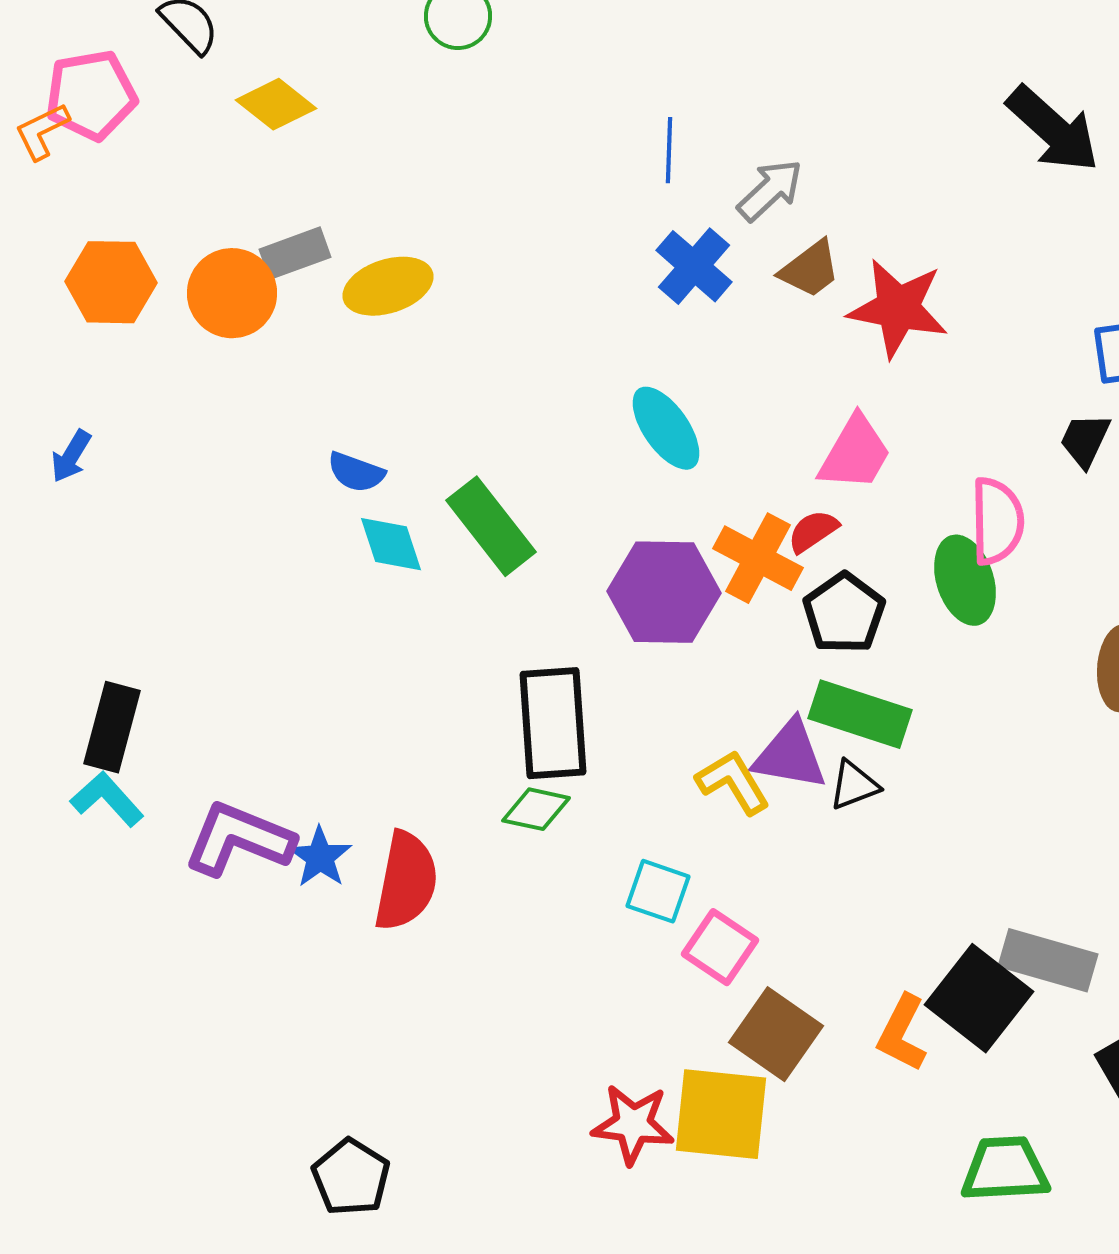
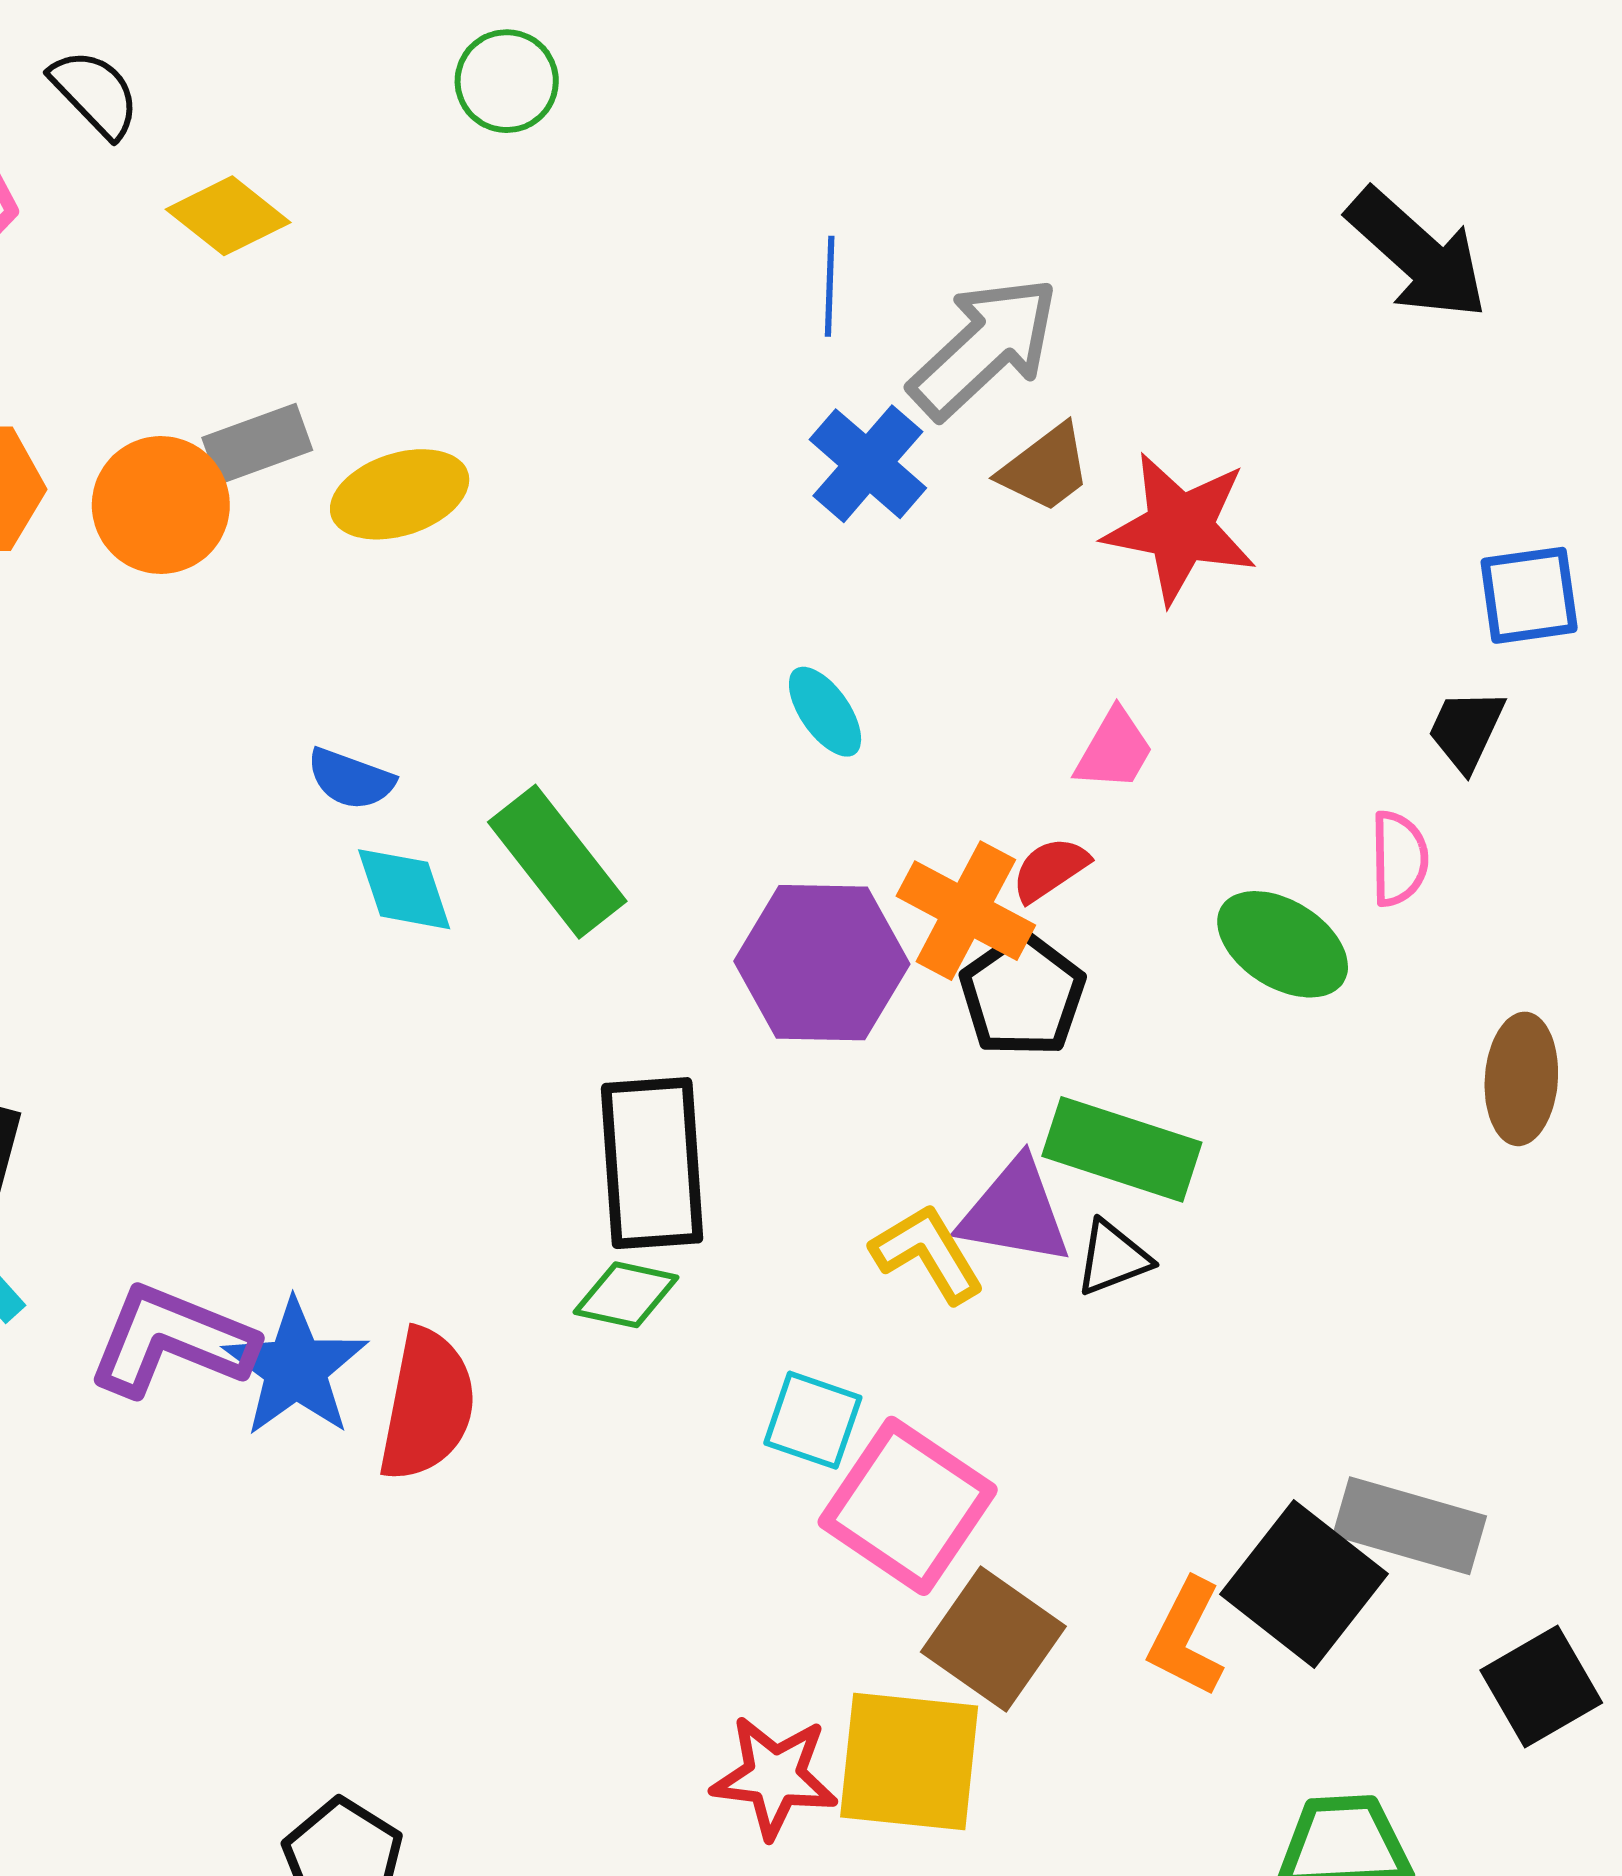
gray arrow: (770, 190) -> (984, 347), size x1.5
cyan ellipse: (666, 428) -> (825, 712), size x0.7
pink trapezoid: (855, 453) -> (1114, 750), size x0.7
pink semicircle: (997, 521) -> (1399, 859), moved, size x0.7
green ellipse: (965, 580) -> (1283, 944), turned -40
black pentagon: (844, 613) -> (1022, 995), moved
blue star: (320, 857) -> (296, 1368), size x1.5
pink square: (720, 947) -> (908, 1506), size x1.5

